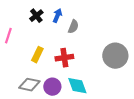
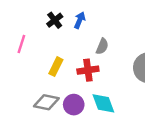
gray semicircle: (73, 27) -> (102, 46), moved

